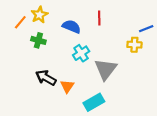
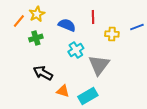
green cross: (38, 40) -> (36, 38), turned -32
yellow cross: (134, 45) -> (112, 34), moved
orange triangle: (67, 86) -> (63, 91), moved, turned -48

